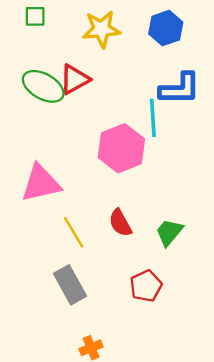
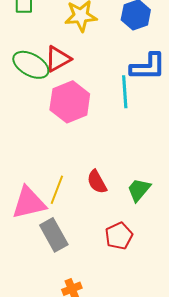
pink hexagon: (121, 148) -> (70, 102), moved
pink triangle: (41, 183) -> (29, 203), moved
yellow line: (74, 232) -> (57, 190), turned 52

